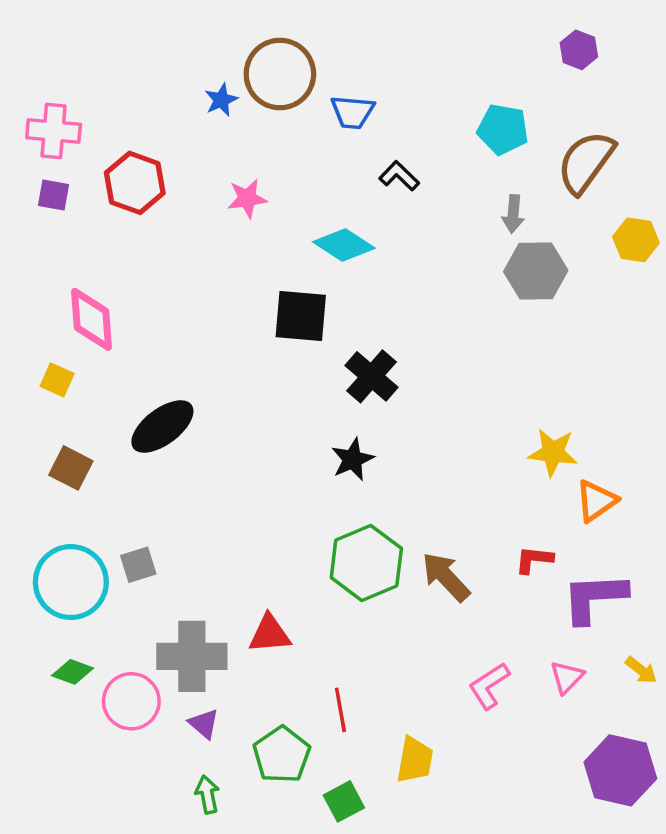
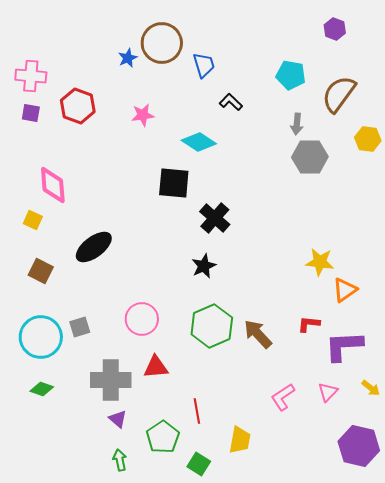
blue trapezoid: (353, 112) -> (204, 65), turned -112
pink circle: (131, 701) -> (142, 319), moved
green square: (344, 801) -> (199, 464), turned -30

